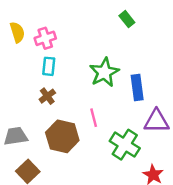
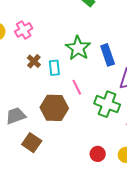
cyan rectangle: (49, 66) -> (54, 68), moved
brown cross: (47, 96) -> (34, 61), moved

